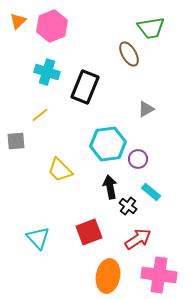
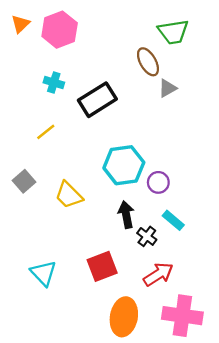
cyan cross: (47, 72) -> (54, 82), size x0.7
black rectangle: (85, 87) -> (97, 100), turned 36
gray triangle: (146, 109) -> (168, 88), moved
gray square: (16, 141) -> (24, 181), moved, turned -36

